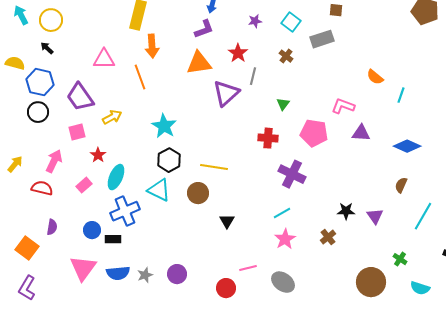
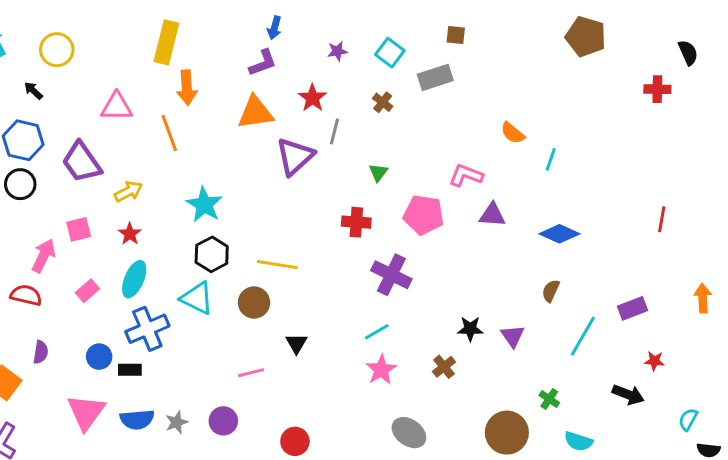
yellow circle: (51, 20) -> (57, 50), moved
pink square: (77, 132) -> (79, 229), moved
red star: (98, 155) -> (130, 234), moved
pink line: (248, 268) -> (251, 373), moved
gray ellipse: (283, 282) -> (409, 433), moved

